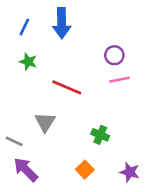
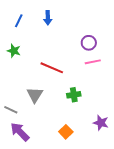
blue arrow: (62, 23) -> (48, 18), size x0.6
green star: (28, 62) -> (14, 51), moved
green cross: (100, 135) -> (74, 95), moved, turned -32
purple star: (130, 172) -> (101, 123), moved

